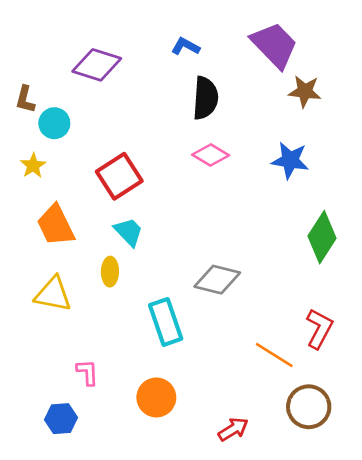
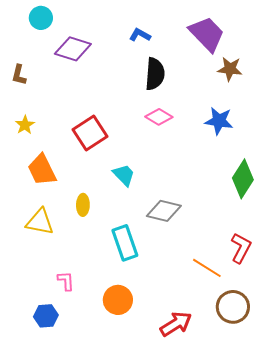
cyan circle: (54, 123) -> (41, 18), moved
cyan trapezoid: (129, 232) -> (124, 175), moved
red arrow: (233, 429) -> (176, 324), size x1.4

